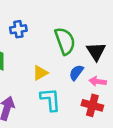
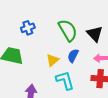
blue semicircle: (76, 73) -> (73, 56), moved

